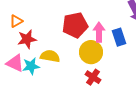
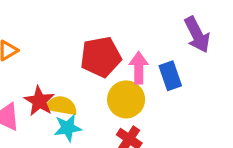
red star: (27, 39) -> (39, 101), moved, turned -30
cyan star: (31, 66) -> (68, 128), moved

